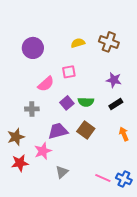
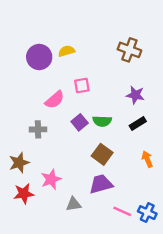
yellow semicircle: (78, 43) -> (66, 51), moved
purple trapezoid: (58, 131) -> (101, 184), moved
gray triangle: (62, 172) -> (74, 204), turned 32

